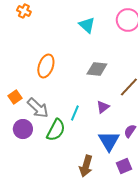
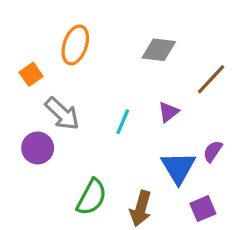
orange square: (15, 97) -> (31, 74), moved
green semicircle: (56, 130) -> (92, 197), moved

